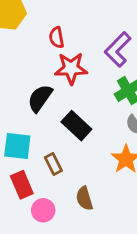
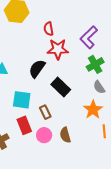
pink circle: (43, 210) -> (44, 135), moved

